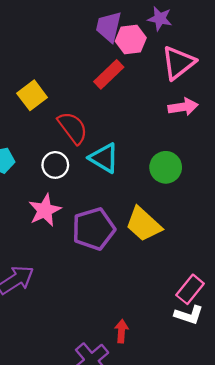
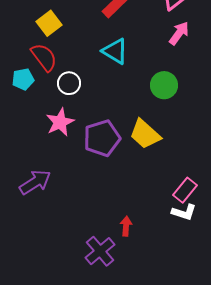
pink arrow: (183, 107) -> (179, 33), turned -45
red semicircle: (73, 128) -> (44, 57), moved
cyan triangle: (104, 158) -> (115, 51), moved

